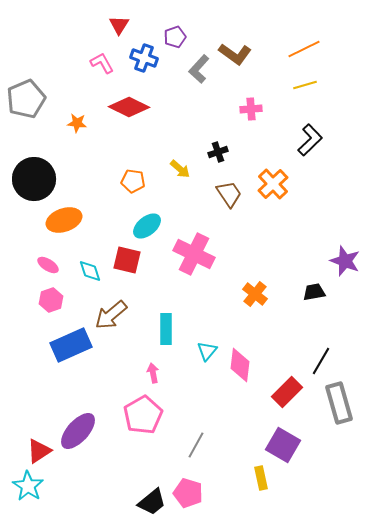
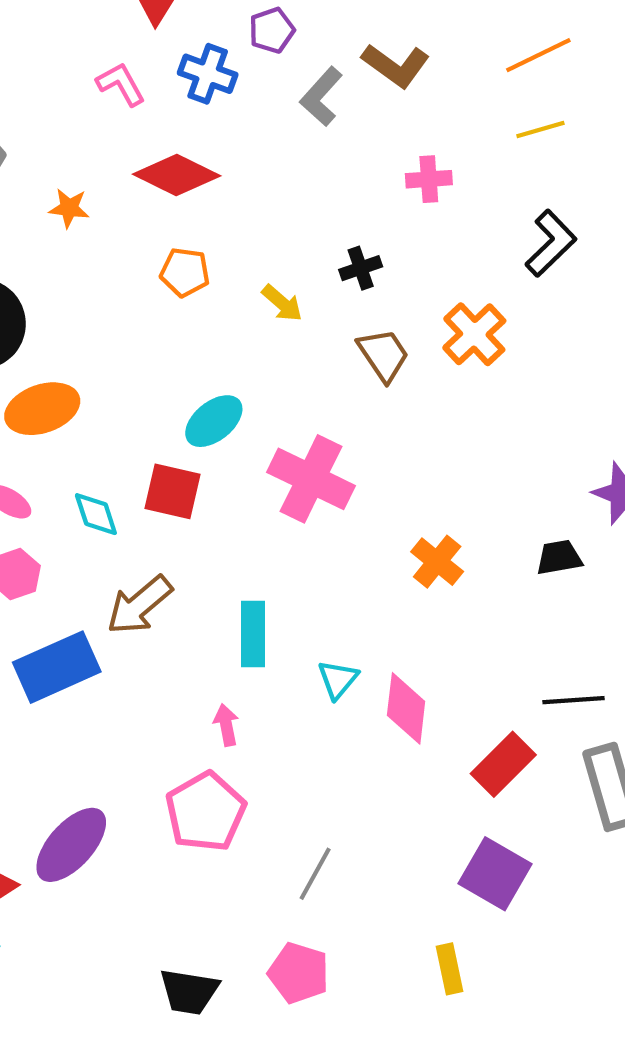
orange pentagon: (133, 181) -> (185, 272), moved
black line: (321, 361) -> (574, 700), turned 56
yellow rectangle: (261, 478) -> (449, 969), moved
black trapezoid: (152, 502) -> (189, 992), moved, turned 48

